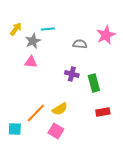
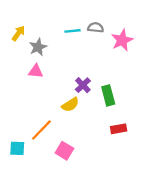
cyan line: (48, 29) -> (73, 31), moved
gray semicircle: (80, 44) -> (96, 28), moved
purple cross: (72, 74) -> (83, 85), turned 32
yellow semicircle: (60, 109) -> (70, 105), moved

